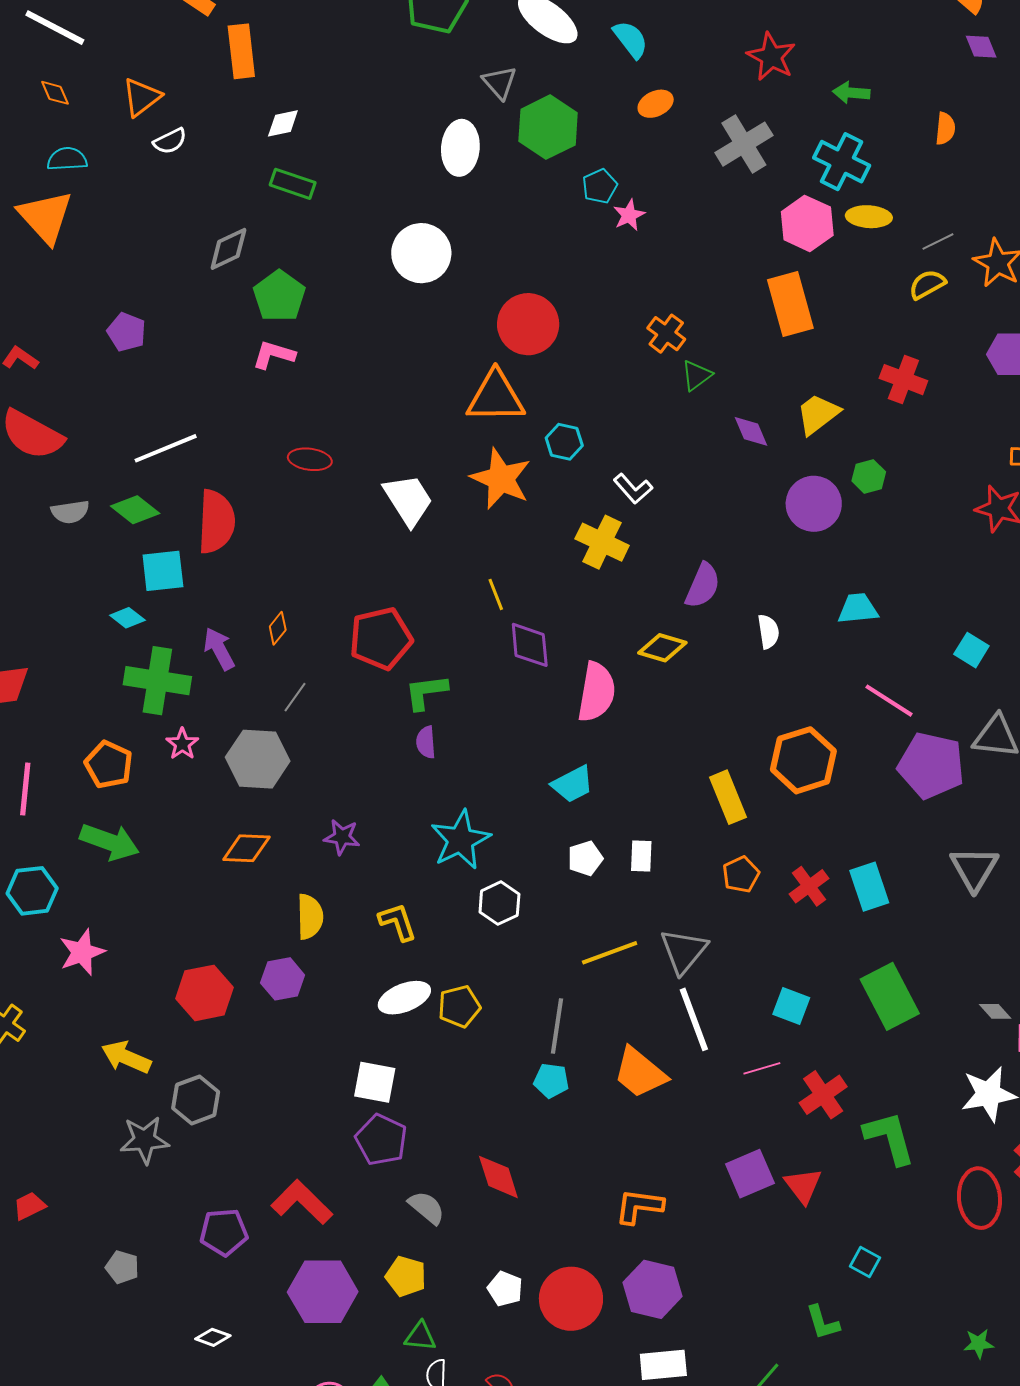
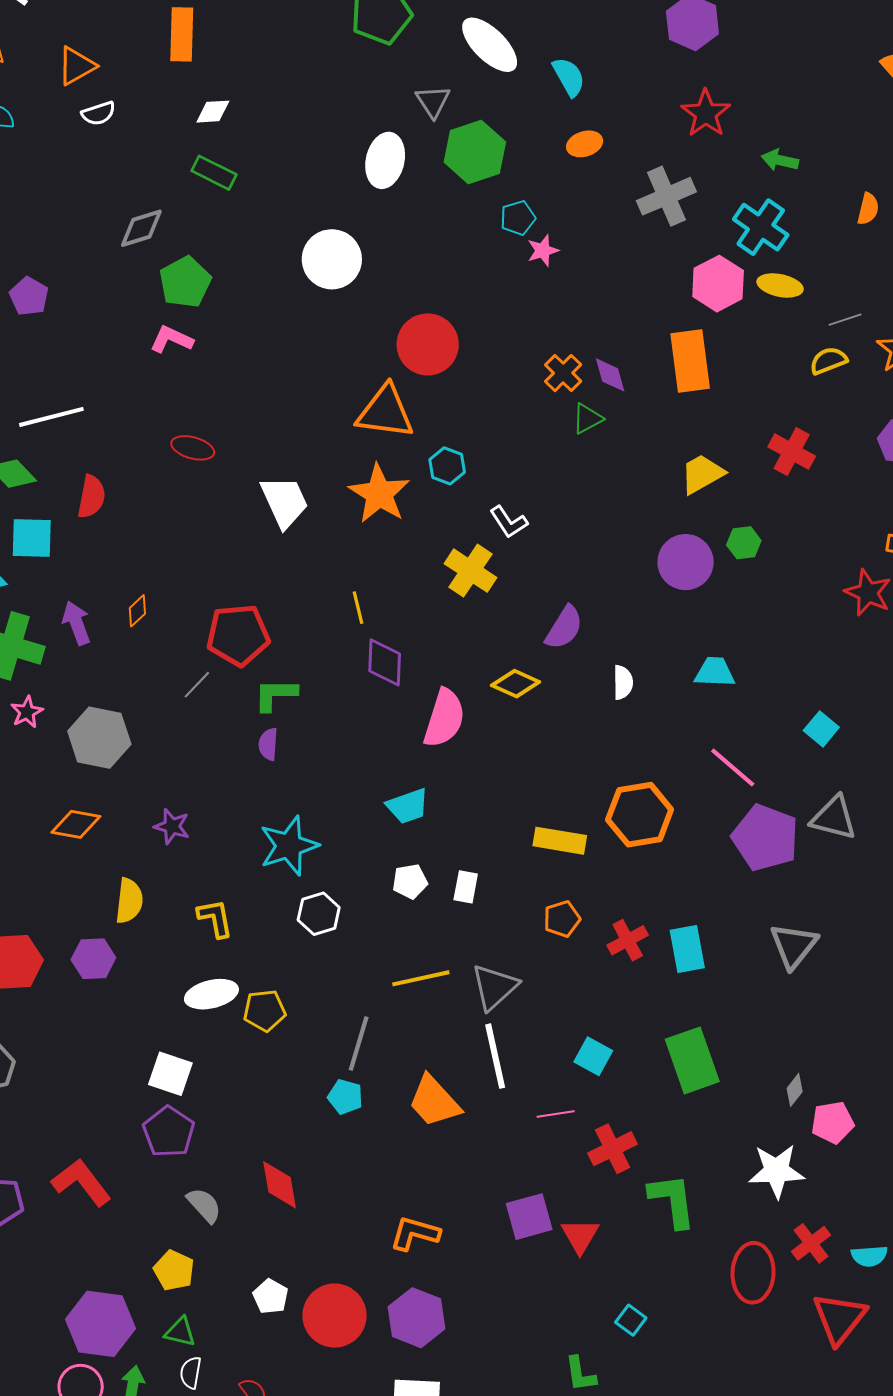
purple diamond: (751, 431) -> (610, 375), moved
red semicircle: (216, 522) -> (91, 497), size x0.7
gray line: (295, 697) -> (197, 685), moved
yellow rectangle: (728, 797) -> (560, 841), turned -66
gray diamond: (995, 1011) -> (795, 1090), turned 72
purple hexagon: (323, 1292) -> (101, 1324), moved

